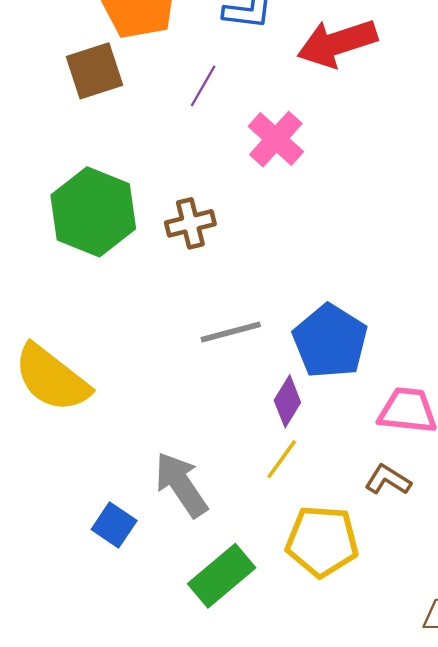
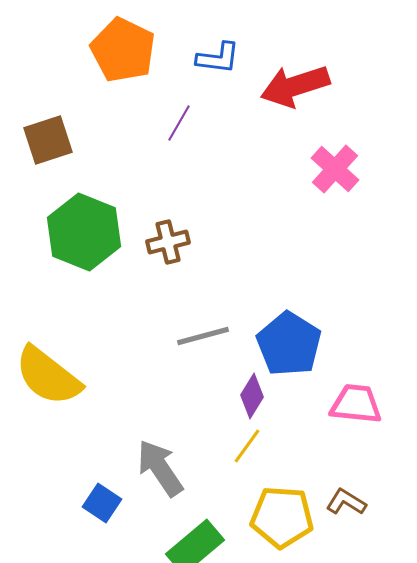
brown square: (94, 71) -> (48, 140), moved
pink cross: (276, 139) -> (335, 169), moved
brown L-shape: (388, 480) -> (346, 502), moved

